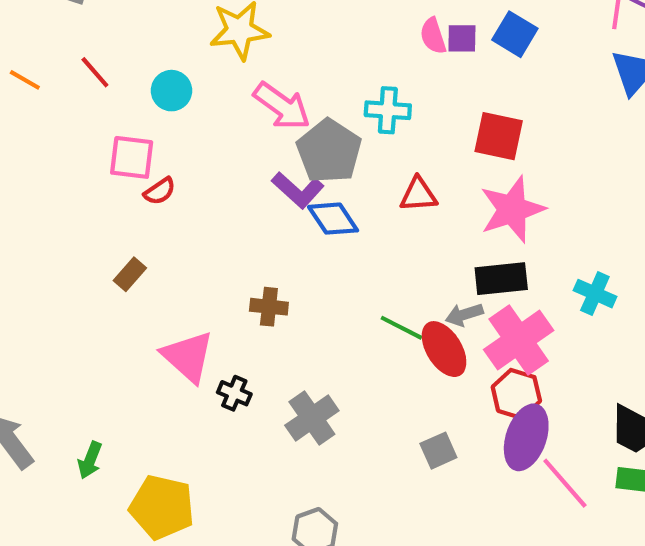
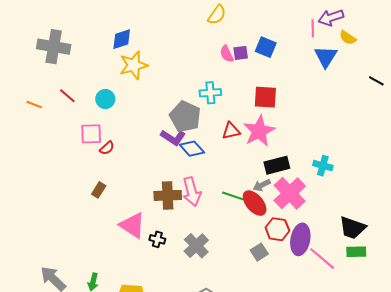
pink arrow: (282, 106) -> (192, 192), moved, turned 48
pink star: (512, 209) -> (259, 131), moved
brown cross: (269, 307) -> (168, 195), size x1.5
red hexagon: (516, 394) -> (277, 229), moved

